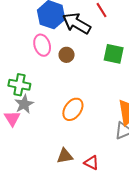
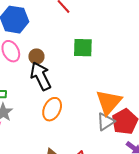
black arrow: (77, 23) -> (41, 76), moved, turned 44

